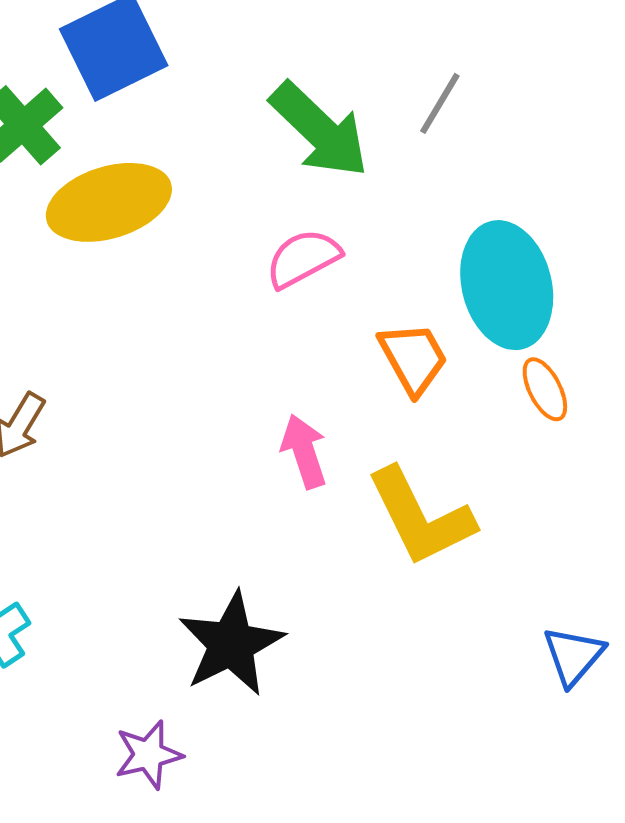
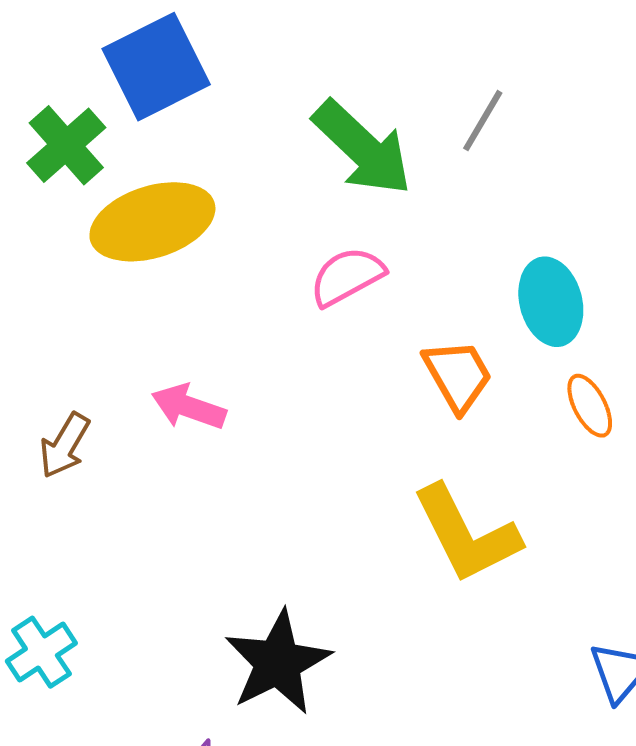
cyan ellipse: (507, 285) -> (551, 302), size x0.7
pink arrow: (304, 451) -> (189, 407), moved, turned -52

